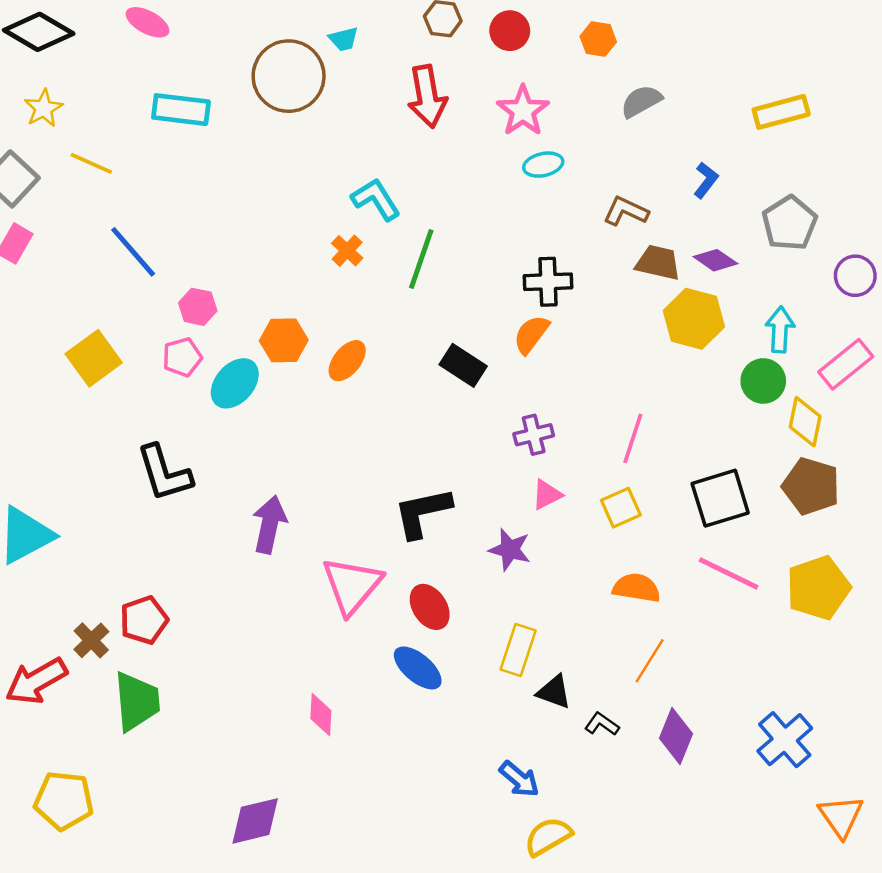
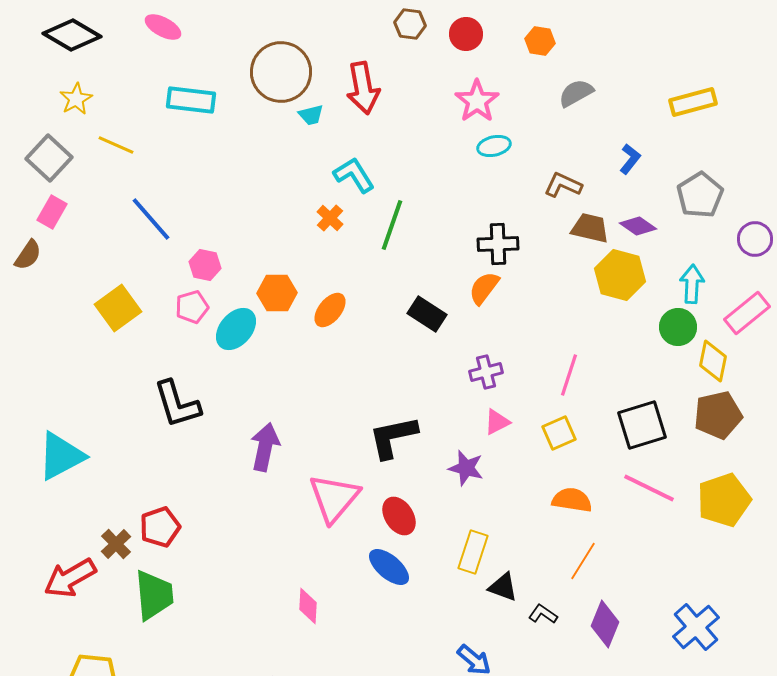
cyan trapezoid: (344, 39) -> (311, 115), moved
red arrow: (427, 96) -> (363, 88), moved
brown pentagon: (811, 486) -> (718, 415), turned -30

